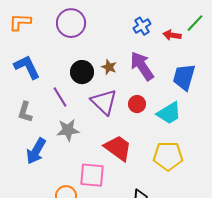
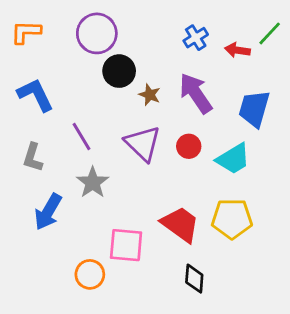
black circle: (82, 72) -> (119, 71), moved
gray star: (68, 130) -> (93, 182), turned -30
red trapezoid: (118, 148) -> (180, 224), moved

